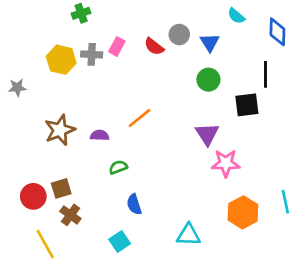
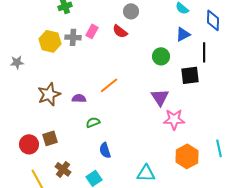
gray circle: (179, 35) -> (131, 11), moved
blue triangle: (210, 42) -> (183, 34), moved, turned 35
brown cross: (70, 215) -> (63, 169), moved

